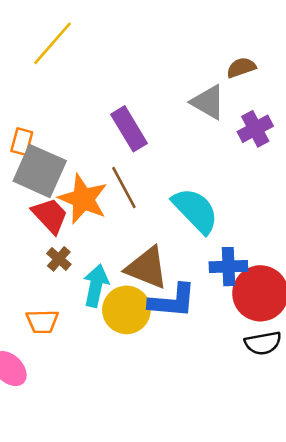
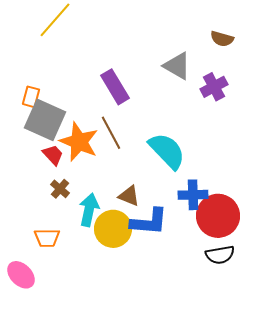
brown semicircle: (241, 68) -> (222, 39), moved, turned -145
red trapezoid: (50, 216) -> (53, 155), size x0.7
brown triangle: (147, 268) -> (129, 196), size x0.6

